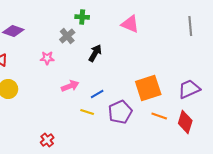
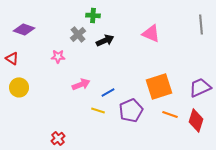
pink triangle: (130, 24) -> (151, 33), moved
black arrow: (95, 53) -> (105, 40), moved, turned 36

